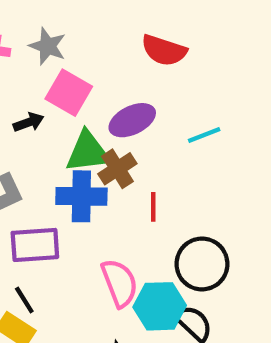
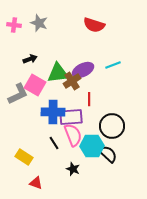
pink square: (69, 93) -> (35, 85), moved
purple ellipse: (132, 120) -> (83, 70), moved
blue cross: (81, 196) -> (53, 112), moved
purple rectangle: (35, 245) -> (71, 117), moved
black line: (24, 300) -> (54, 143), moved

